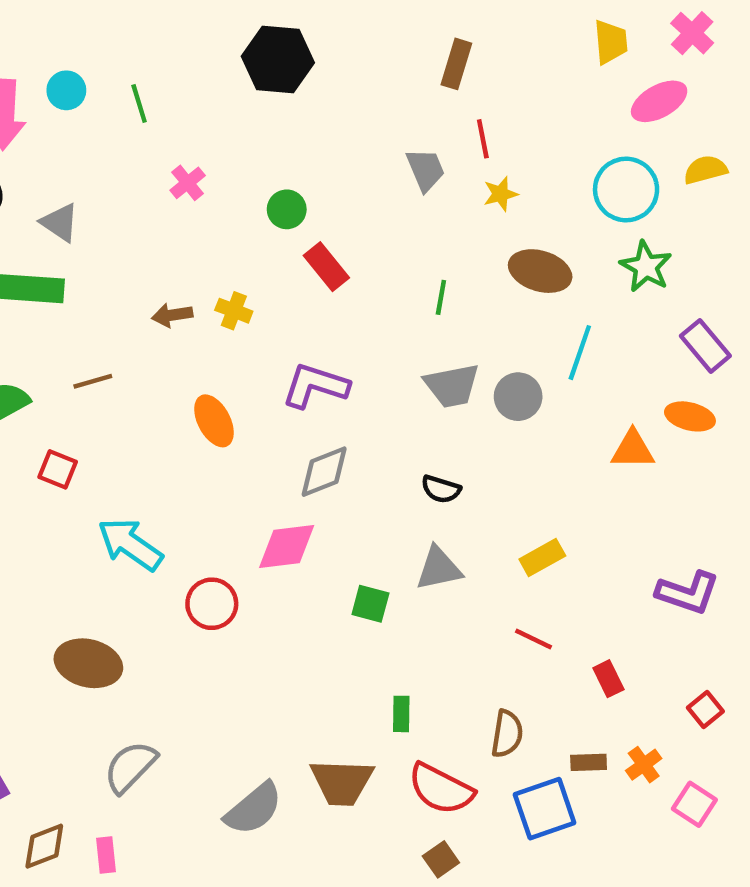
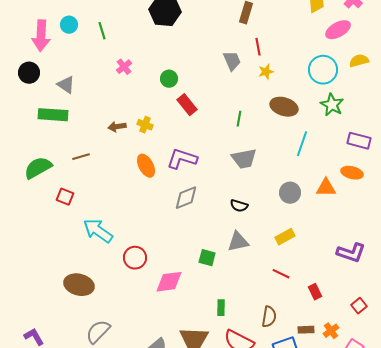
purple rectangle: (705, 346) -> (359, 141), turned -35
gray circle: (518, 397) -> (290, 193), moved
orange ellipse: (214, 421) -> (146, 166), moved
pink diamond: (287, 546) -> (169, 282), moved

